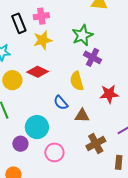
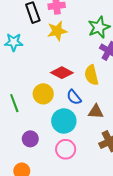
red diamond: (38, 72) -> (62, 73), moved
yellow circle: (12, 80) -> (43, 94), moved
cyan circle: (37, 127) -> (64, 121), moved

